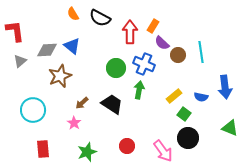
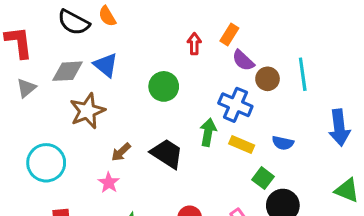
black semicircle: (100, 18) -> (74, 22), moved
red arrow: (130, 32) -> (194, 44), size x0.6
blue cross: (144, 64) -> (235, 105), moved
green circle: (116, 68) -> (164, 86), moved
yellow rectangle: (174, 96) -> (242, 144), moved, turned 63
blue semicircle: (201, 97) -> (283, 143), moved
green square: (184, 114) -> (263, 178), moved

